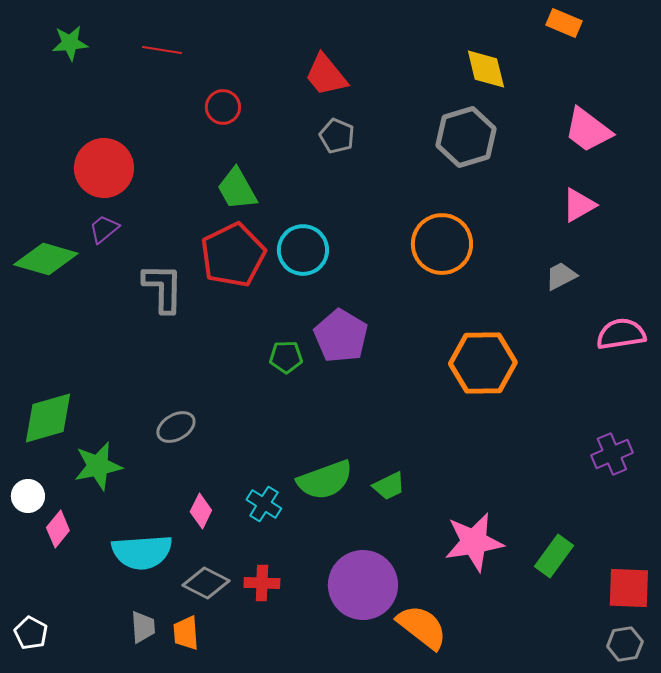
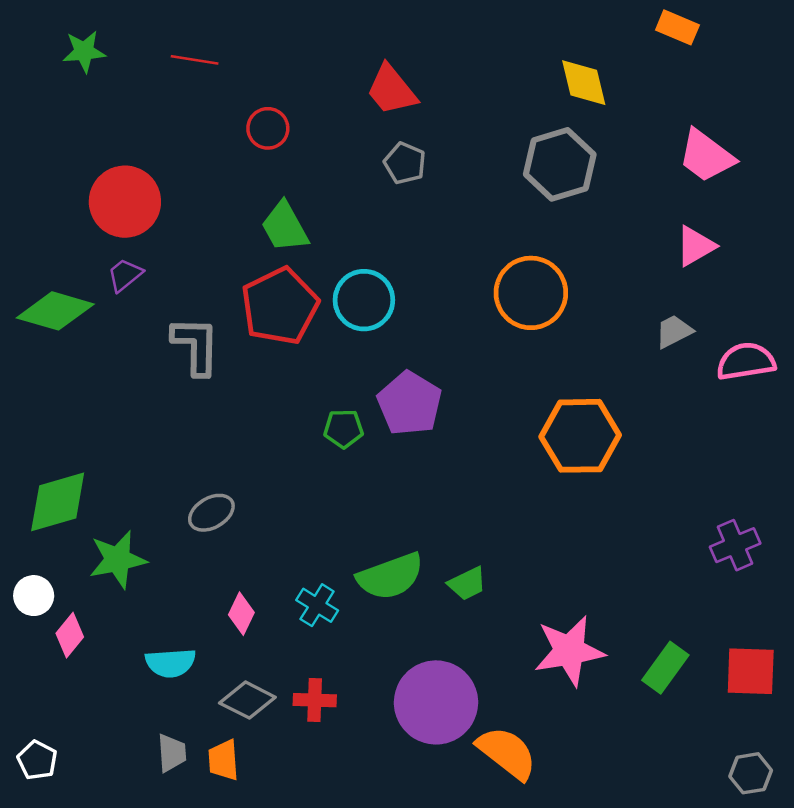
pink semicircle: (621, 334) -> (746, 361), moved
cyan semicircle: (142, 552) -> (171, 663), size x0.7
red square: (629, 588) -> (751, 671), moved

